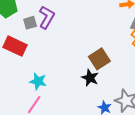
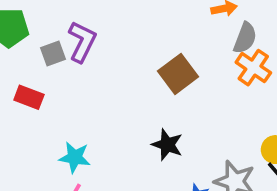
red rectangle: (15, 46) -> (29, 97), size x0.7
brown square: (99, 59) -> (178, 74), moved

